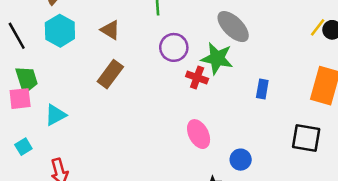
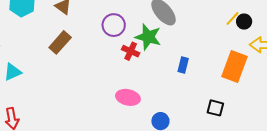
pink ellipse: (199, 134) -> (128, 97), turned -55
black square: (306, 138) -> (215, 108), size x0.7

